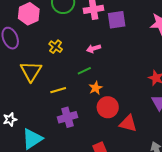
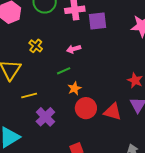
yellow line: (58, 90) -> (29, 96), moved
purple cross: (67, 117) -> (45, 117), turned -30
red triangle: (128, 123) -> (113, 112), moved

